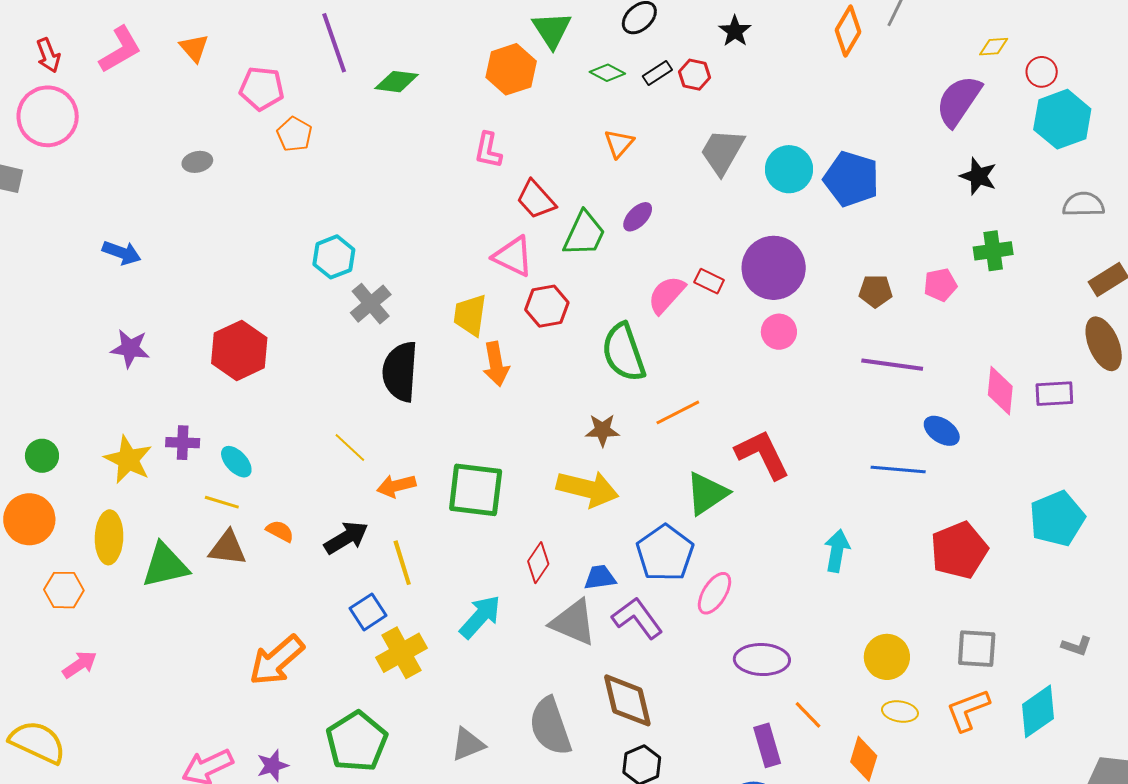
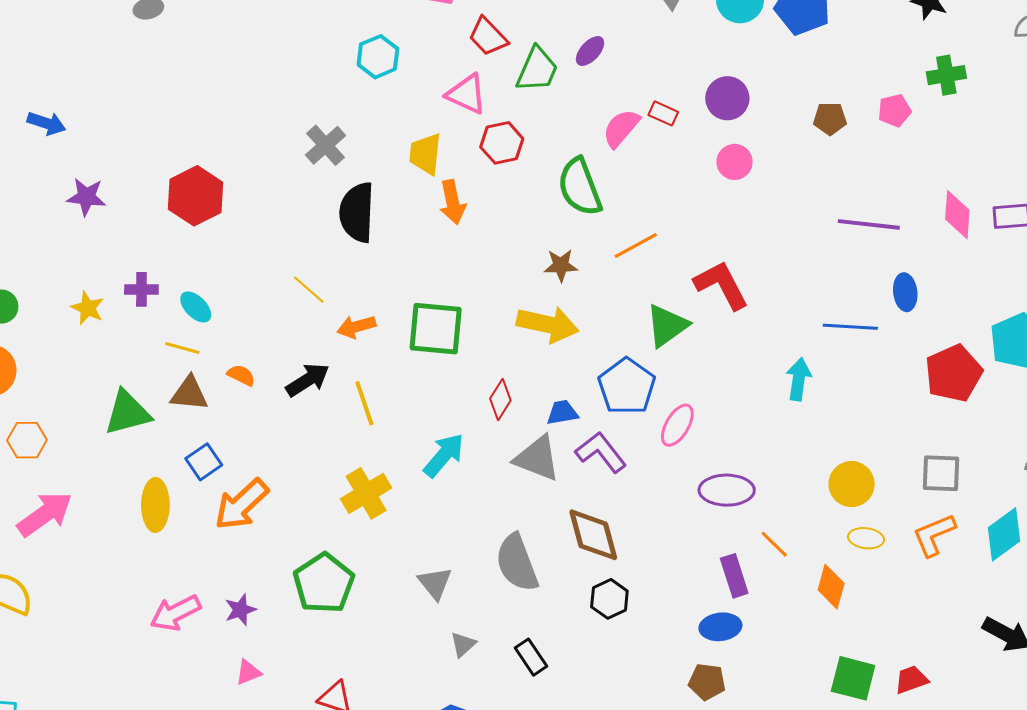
blue arrow: (122, 253) -> (47, 123), moved
cyan hexagon: (334, 257) -> (378, 57), moved
purple circle: (774, 268) -> (727, 98), size x0.7
purple line: (892, 365) -> (869, 224), moved
blue ellipse: (942, 431) -> (905, 292), moved, turned 51
yellow star: (128, 460) -> (88, 308), size x0.7
blue line: (898, 469) -> (850, 327), moved
yellow ellipse: (109, 537) -> (155, 505), moved
red pentagon: (959, 550) -> (954, 373), moved
blue square: (368, 612) -> (204, 462), moved
pink arrow: (80, 665) -> (45, 514), size x1.6
gray triangle: (468, 744) -> (435, 583), turned -45

